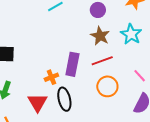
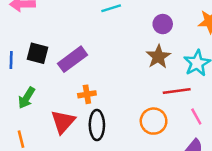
red line: (102, 61) -> (177, 91), moved
purple rectangle: (72, 64) -> (72, 59), moved, turned 30

